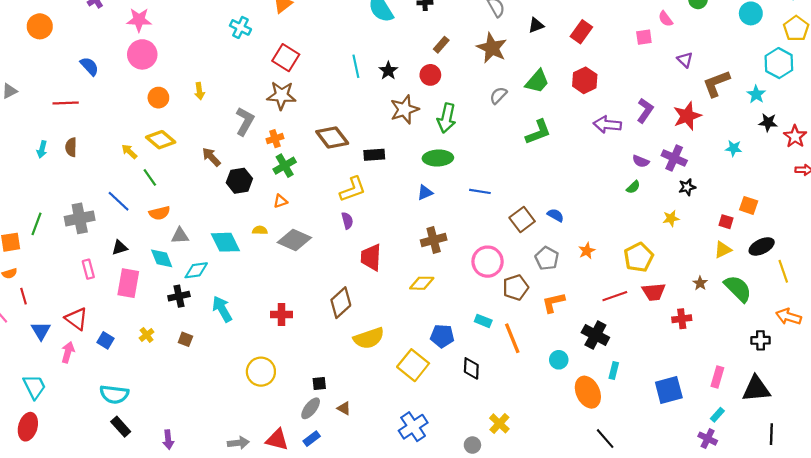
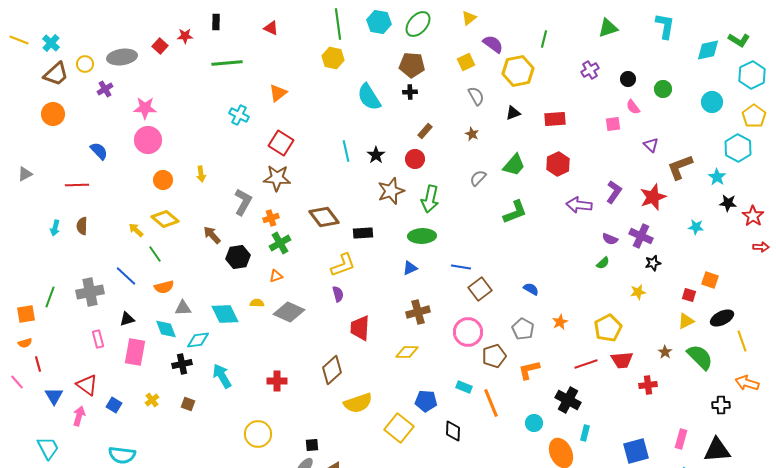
red rectangle: (581, 32) -> (555, 119), turned 50
brown star: (492, 48) -> (472, 134), size x0.5
brown square: (522, 220) -> (480, 289), moved

